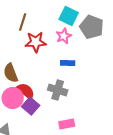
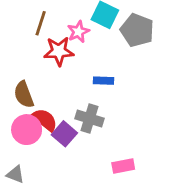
pink star: (64, 36) -> (78, 32), moved
purple square: (31, 106) -> (64, 134), moved
pink rectangle: (67, 124) -> (123, 166), moved

